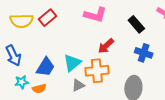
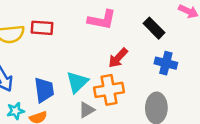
red rectangle: (47, 18) -> (42, 28), turned 48
blue trapezoid: (45, 67) -> (44, 90), turned -35

